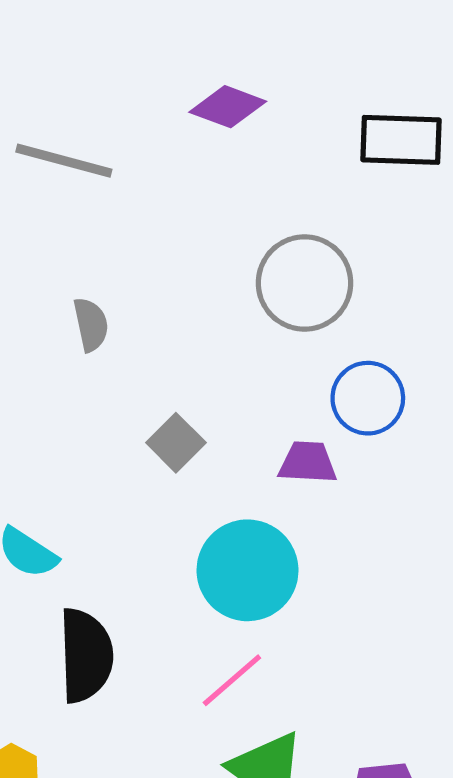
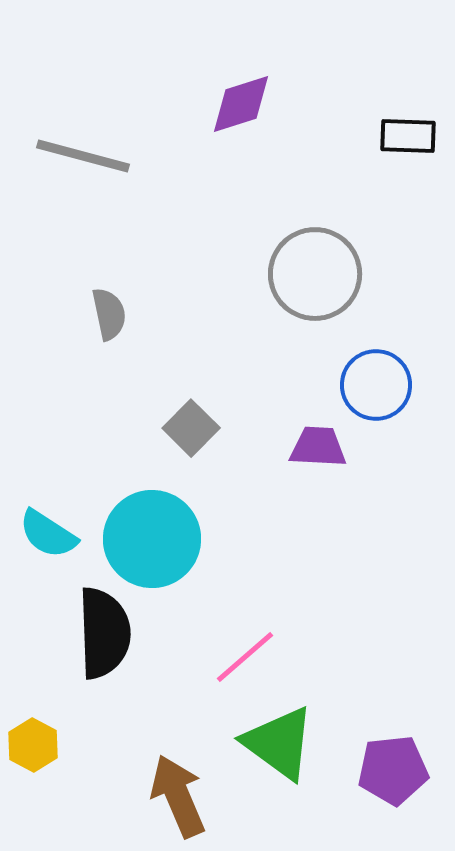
purple diamond: (228, 107) -> (241, 104), turned -38
black rectangle: (401, 140) -> (408, 136), size x0.7
cyan circle: (247, 570) -> (152, 539), moved

